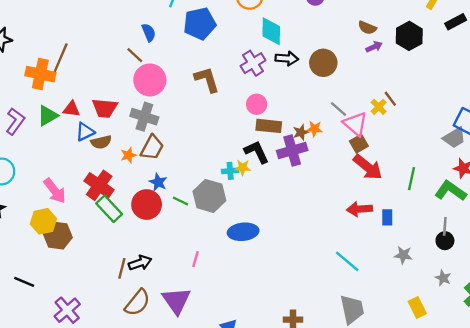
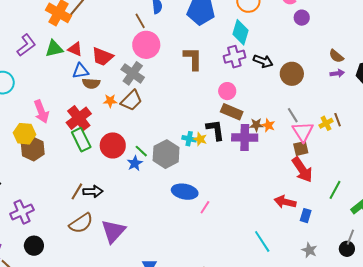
cyan diamond: (271, 31) -> (240, 32), moved
blue star: (158, 182) -> (135, 163), moved
pink line: (195, 259) -> (205, 207), moved

